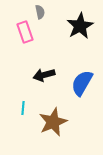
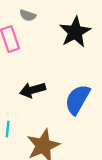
gray semicircle: (40, 12) -> (28, 15), turned 120

